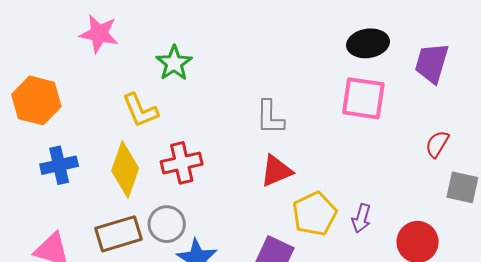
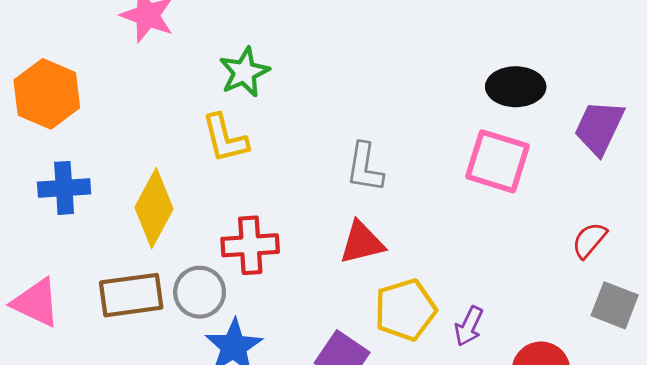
yellow L-shape: (140, 110) -> (225, 138), moved
red cross: (182, 163) -> (250, 245), moved

